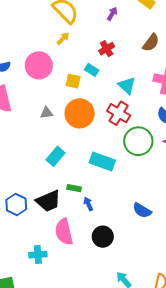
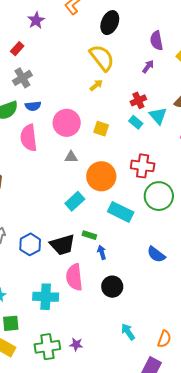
pink circle: (39, 65) -> (67, 123), moved
cyan rectangle: (92, 70) -> (136, 122), moved
cyan triangle: (127, 86) -> (158, 116), moved
orange circle: (80, 113) -> (101, 176), moved
red cross: (119, 113) -> (143, 166), turned -30
blue semicircle: (142, 210) -> (156, 254), moved
cyan cross: (38, 255) -> (46, 297), size x1.4

